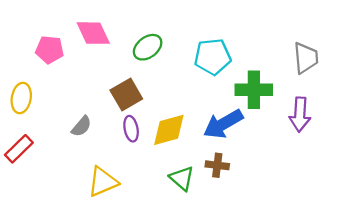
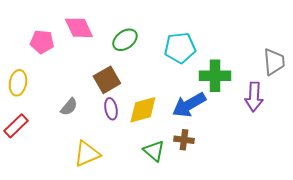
gray trapezoid: (306, 58) -> (274, 62), moved

